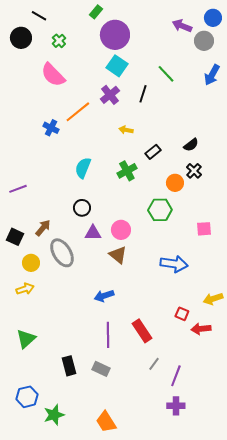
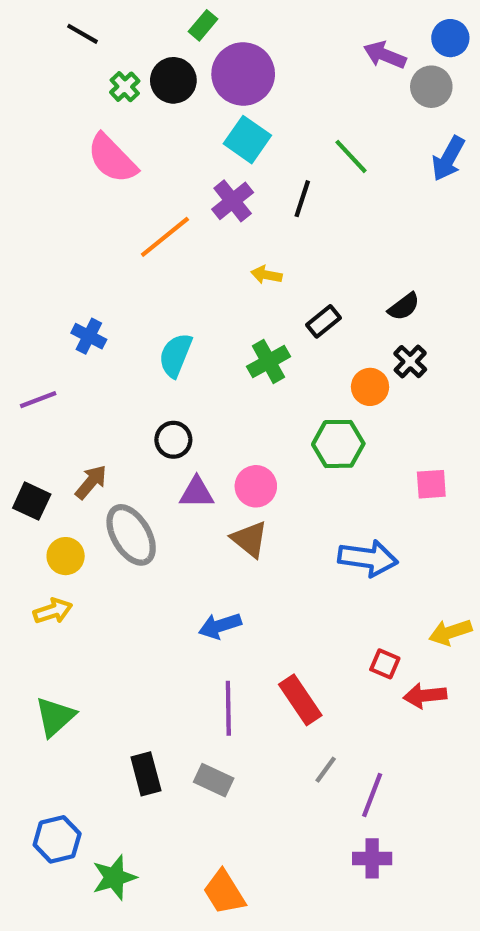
black circle: (21, 38) -> (173, 80), moved
blue cross: (51, 128) -> (89, 336), moved

